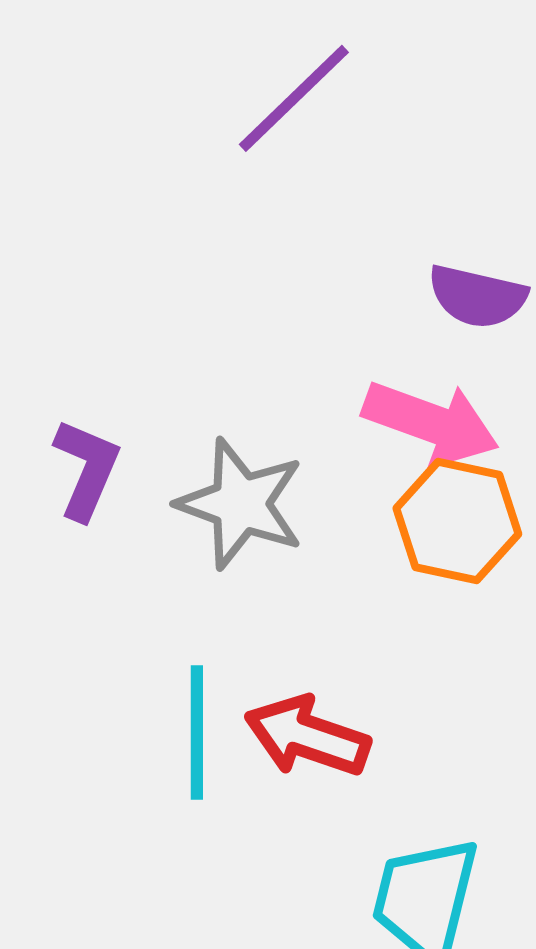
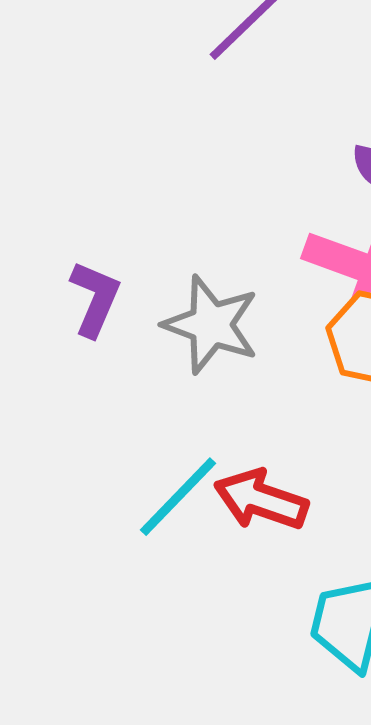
cyan line: (197, 732) -> (178, 497), turned 44

